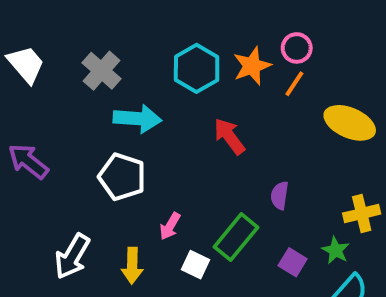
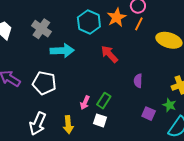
white pentagon: (122, 177) -> (44, 83), moved
green rectangle: (236, 237) -> (104, 101), moved, size x0.7

